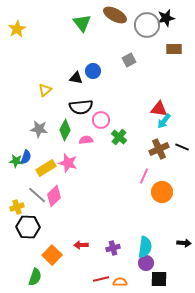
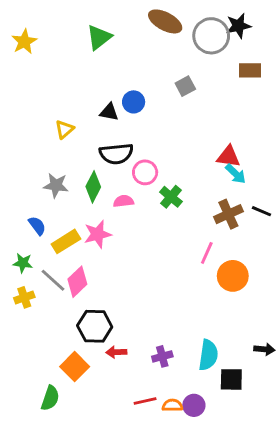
green triangle: (82, 23) -> (99, 37), moved, turned 30
cyan arrow: (164, 121) -> (236, 174), turned -84
blue semicircle: (26, 157) -> (37, 226), turned -56
green star: (16, 161) -> (23, 263), moved
pink star: (68, 163) -> (98, 234), turned -30
black hexagon: (28, 227) -> (95, 326), moved
purple circle: (146, 263) -> (194, 405), moved
black square: (159, 279) -> (231, 379), moved

